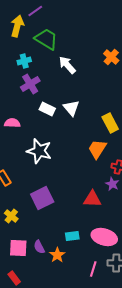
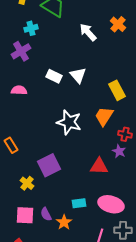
white arrow: (67, 65) -> (88, 32), moved
purple cross: (30, 84) -> (21, 51), moved
white star: (39, 151) -> (69, 122), moved
yellow cross: (11, 216) -> (27, 183), moved

